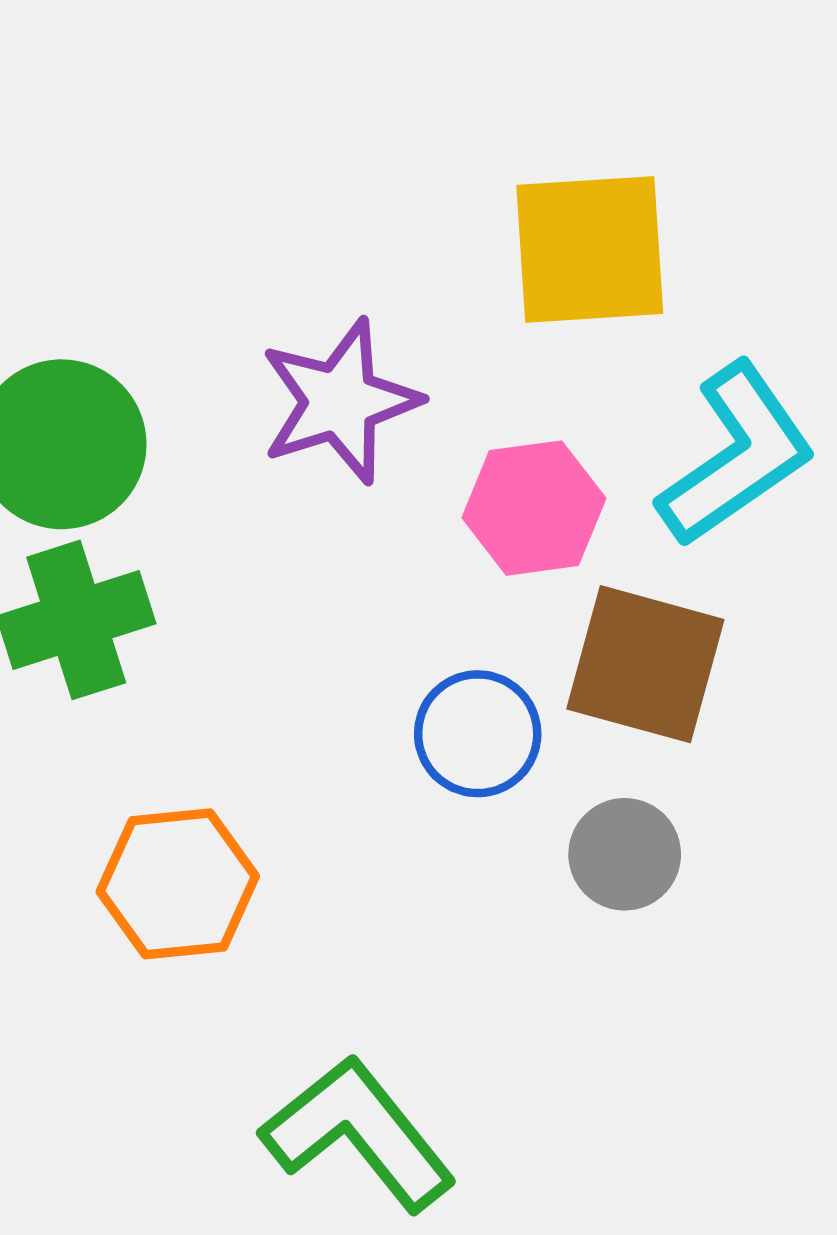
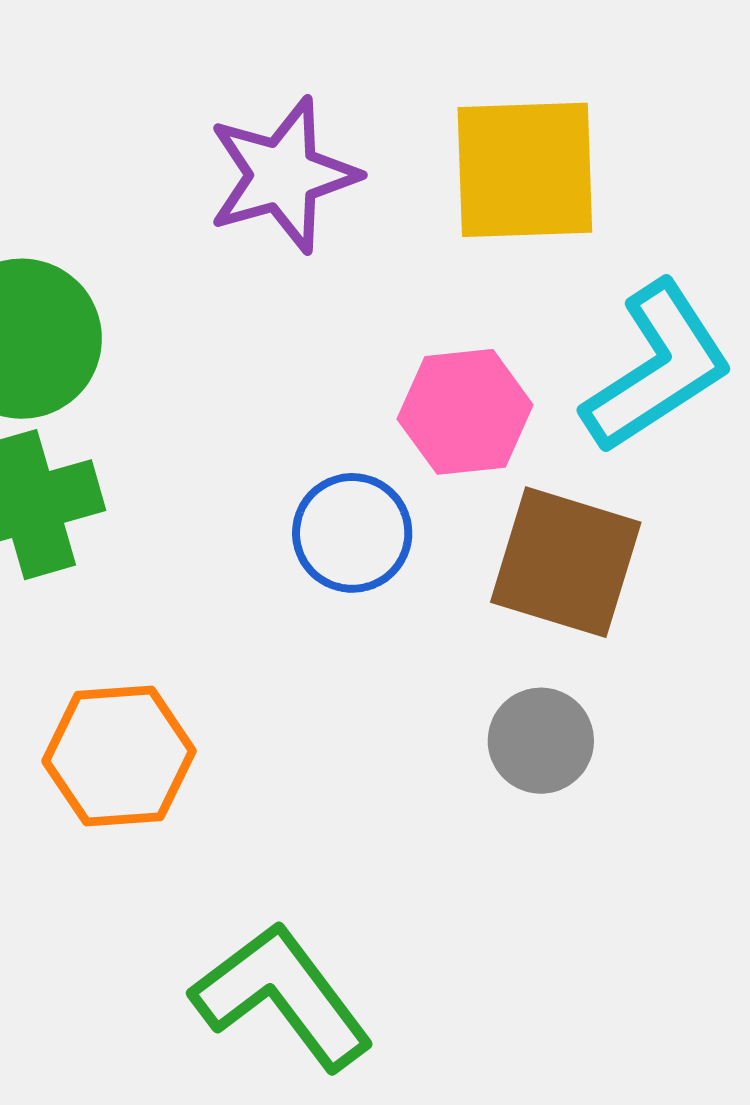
purple star: (340, 401) -> (283, 175), moved
blue circle: (478, 734) -> (352, 533), moved

